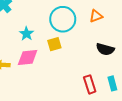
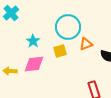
orange triangle: (96, 16) -> (86, 44), moved

